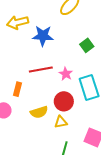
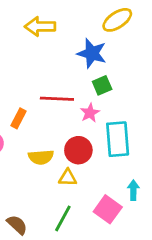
blue star: (43, 36) -> (92, 53), moved
green square: (87, 45) -> (102, 85), moved

